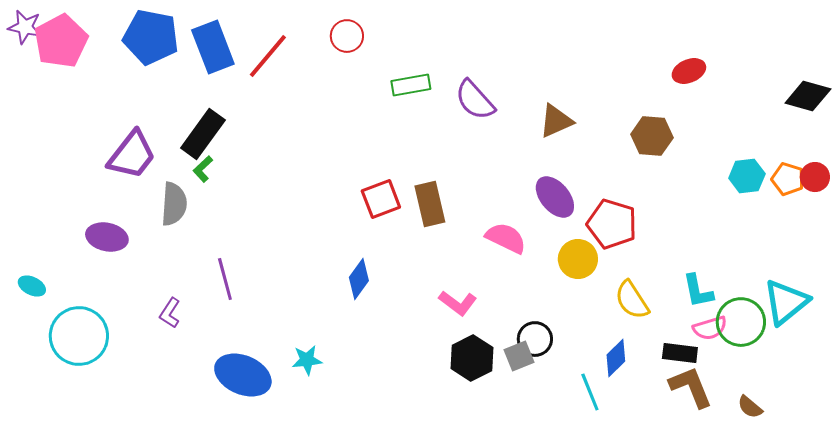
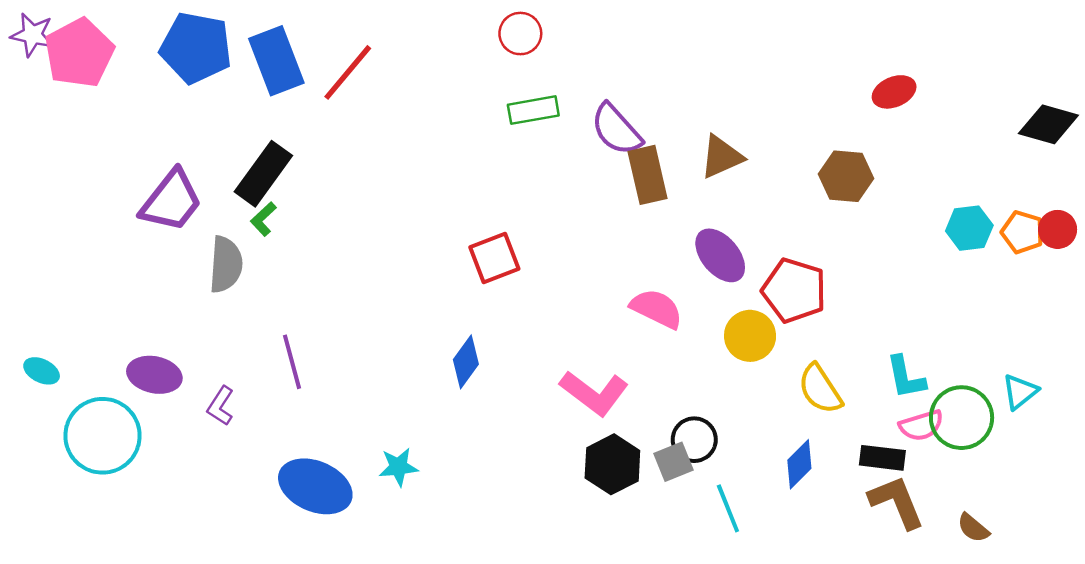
red circle: (347, 36) -> (520, 34), moved
brown rectangle: (430, 204) -> (648, 175), moved
purple ellipse: (107, 237) -> (154, 375), moved
cyan triangle: (786, 302) -> (1020, 392), size x0.6
pink L-shape: (458, 303) -> (594, 393), size x1.4
cyan line: (590, 392) -> (728, 508), moved

